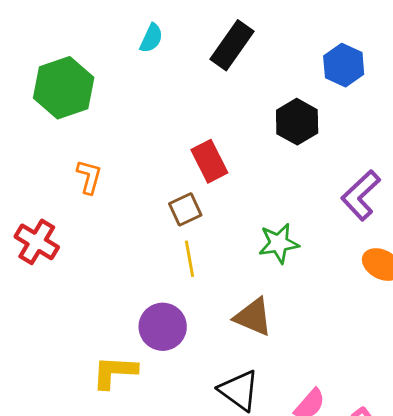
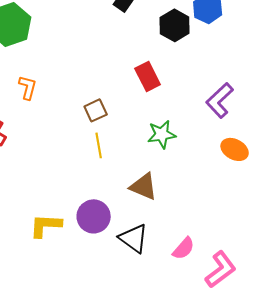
black hexagon: (297, 122) -> (175, 25), moved
red rectangle: (209, 161) -> (148, 76), moved
purple circle: (163, 327) -> (94, 216), moved

